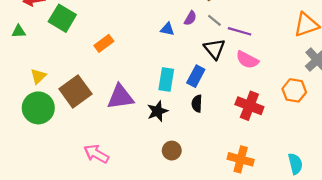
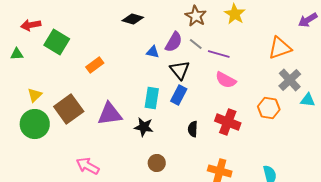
purple semicircle: (190, 18) -> (174, 42), size x1.5
black triangle: (214, 49) -> (180, 70), moved
black semicircle: (197, 104) -> (193, 129), moved
black star: (158, 111) -> (144, 127), turned 30

